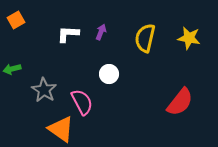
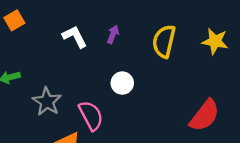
white L-shape: (68, 34) -> (75, 37), turned 60

